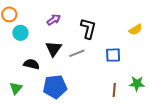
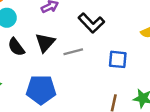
black L-shape: (88, 29) -> (91, 23), turned 115
black semicircle: (31, 64) -> (16, 47), moved, turned -147

